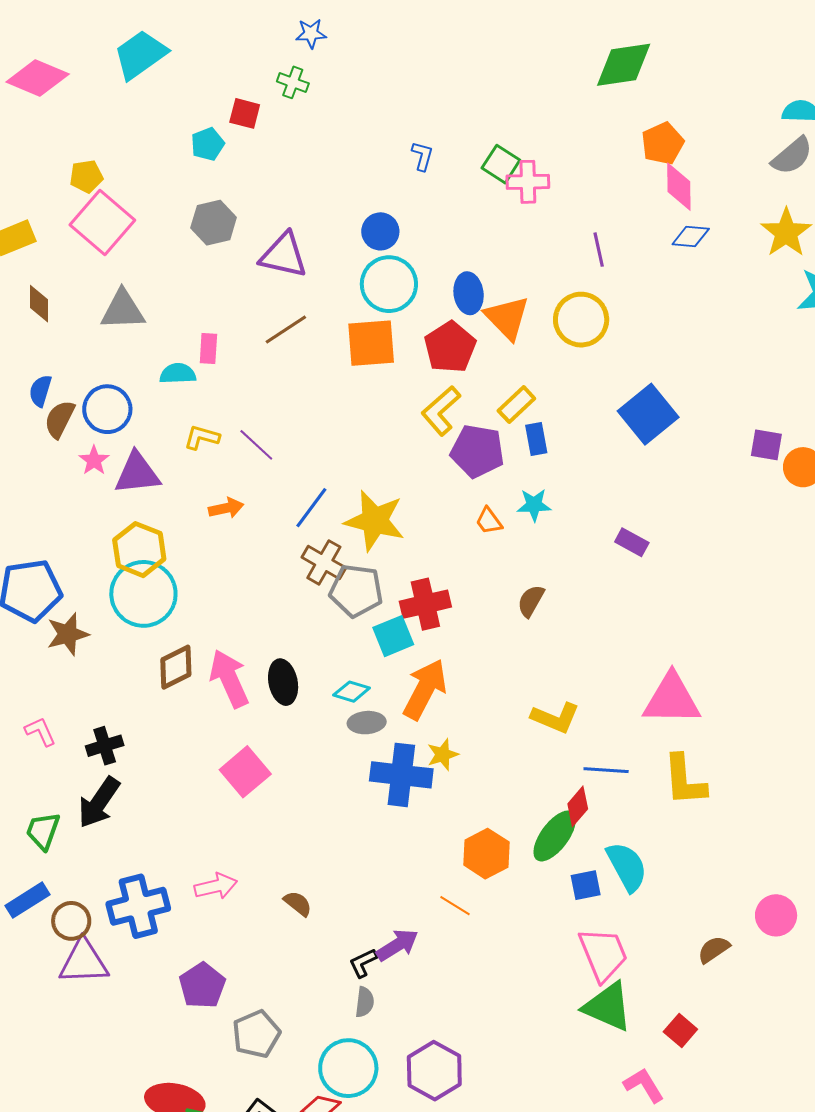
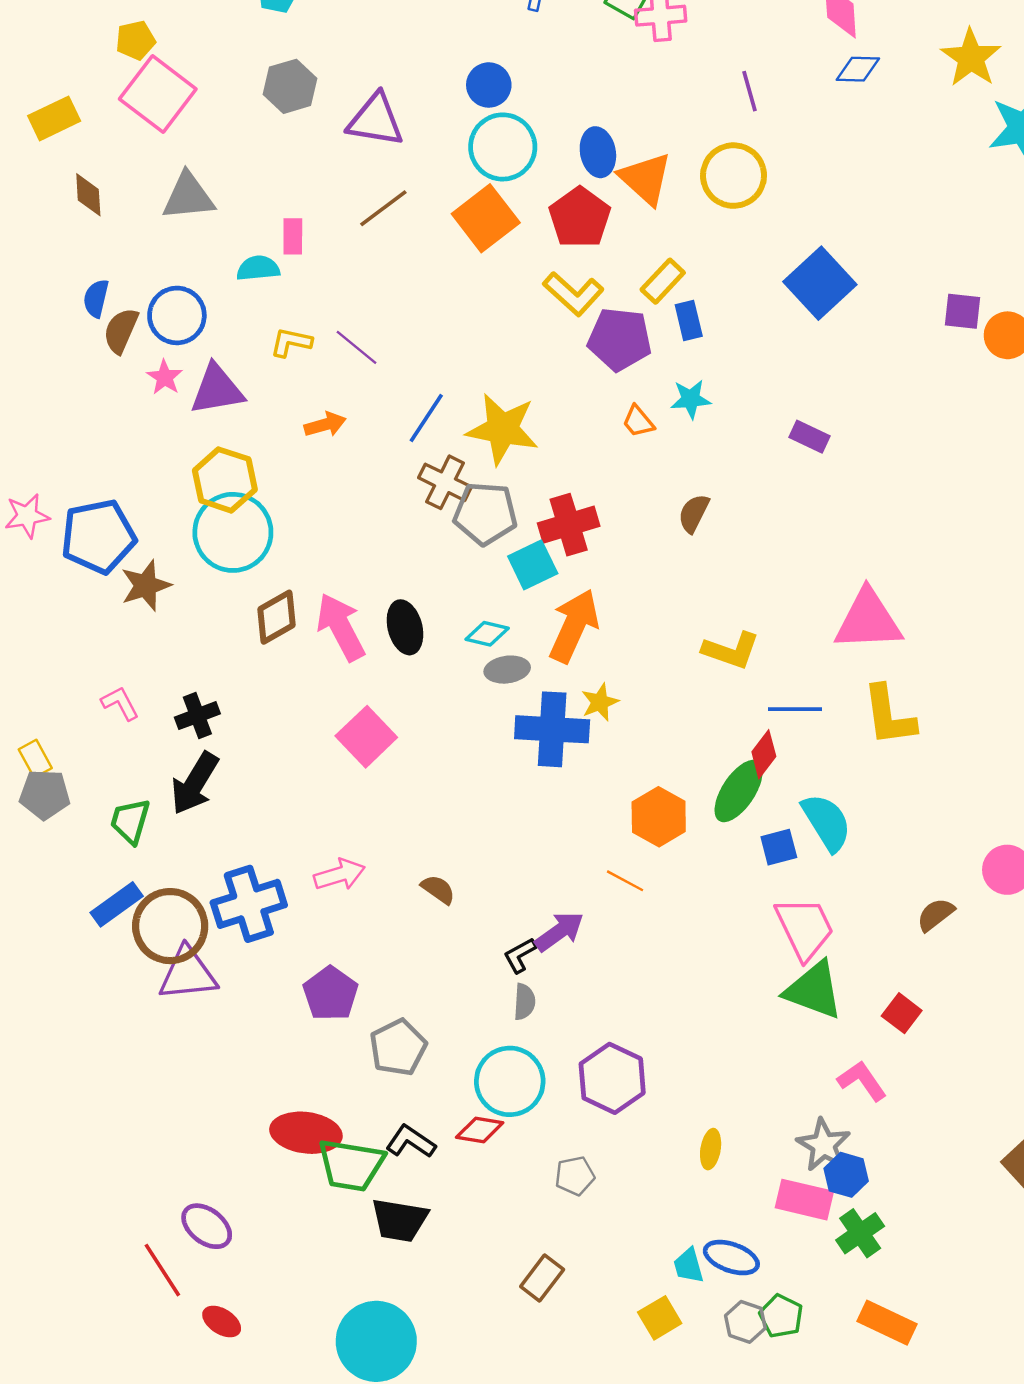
orange square: (371, 343) -> (486, 218), turned -30
yellow L-shape: (441, 411) -> (573, 294), turned -93
brown circle: (71, 921) -> (170, 926), size x1.6

